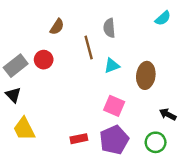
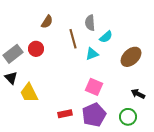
cyan semicircle: (163, 18) -> (106, 37), moved
brown ellipse: (146, 75) -> (131, 57), moved, turned 40
yellow trapezoid: (24, 129) -> (29, 93), moved

